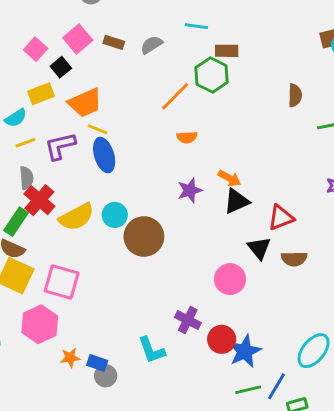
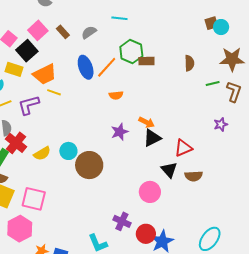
brown rectangle: (114, 42) -> (63, 32), turned 32
brown rectangle: (227, 51) -> (146, 61), moved
black square: (61, 67) -> (27, 51), size x1.5
yellow rectangle: (41, 94) -> (14, 69), turned 42
blue ellipse: (104, 155) -> (86, 67), moved
yellow semicircle: (77, 217) -> (42, 153), size x0.7

